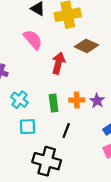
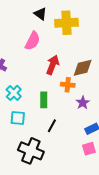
pink semicircle: (33, 40) -> (33, 41), turned 60
brown diamond: (86, 46) -> (83, 68), moved, turned -45
orange cross: (77, 100) -> (68, 85), moved

